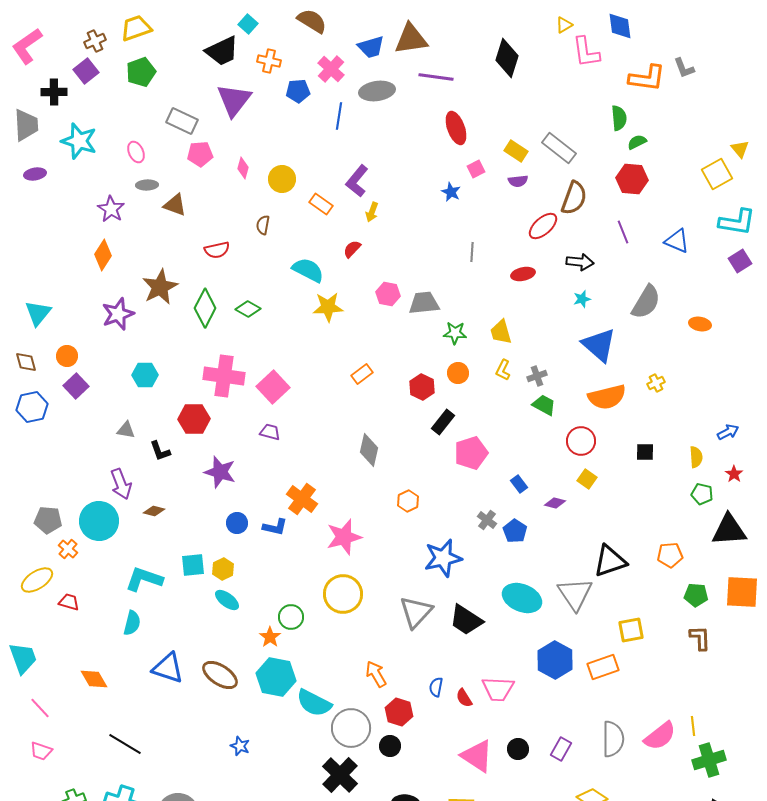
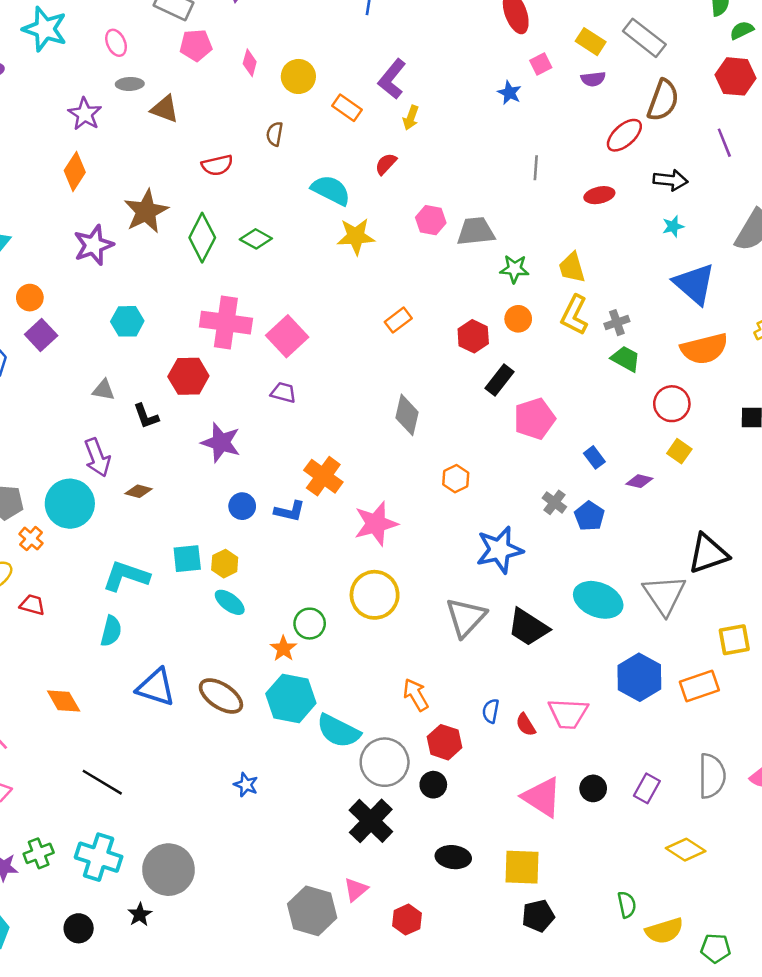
yellow L-shape: (503, 370) -> (574, 315), size x1.5

